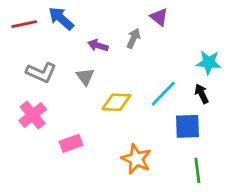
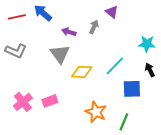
gray L-shape: (41, 72) -> (16, 51), moved
gray triangle: (85, 77) -> (60, 54), size x1.5
black arrow: (202, 94) -> (150, 70), moved
pink cross: (33, 115) -> (23, 102), moved
green line: (197, 170) -> (124, 122), moved, turned 30

